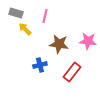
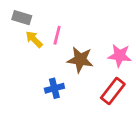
pink line: (45, 16) -> (57, 35), moved
red rectangle: (72, 72) -> (113, 91), moved

